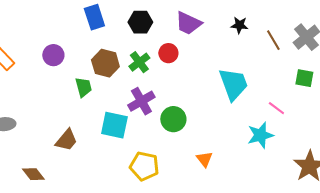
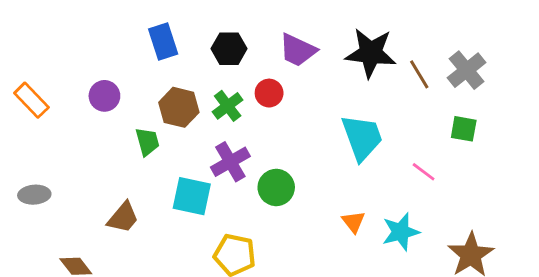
black star: (239, 25) -> (371, 53), size x2.0
cyan star: (260, 135) -> (401, 232), moved
orange triangle: (204, 159) -> (353, 222), moved

